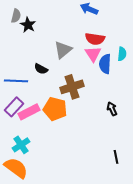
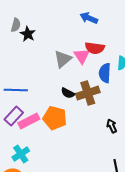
pink triangle: (93, 54) -> (82, 56), moved
black semicircle: (41, 69) -> (68, 93), moved
brown cross: (72, 87) -> (88, 93), moved
black arrow: (112, 109) -> (112, 126), moved

